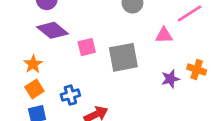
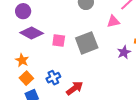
pink square: (87, 47) -> (59, 41), turned 32

